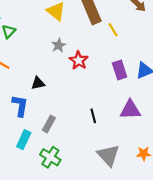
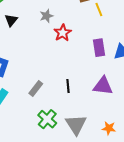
black triangle: (38, 83) -> (11, 20), moved, turned -48
gray rectangle: (49, 124) -> (36, 88), moved
green cross: (50, 157) -> (47, 119), moved

